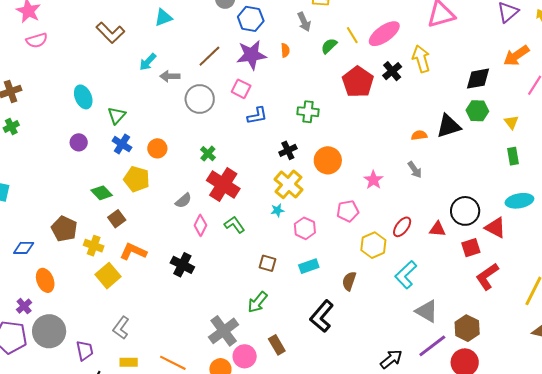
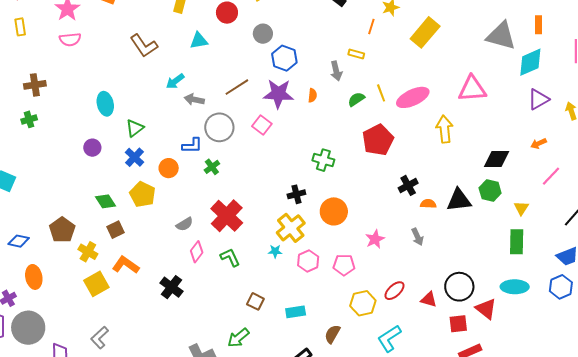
orange arrow: (516, 56) -> (539, 144), size x0.6
black cross: (392, 71) -> (408, 185), moved
blue L-shape: (257, 116) -> (192, 146), moved
green cross: (208, 154) -> (212, 167), moved
green rectangle: (513, 156) -> (517, 242), size x1.4
pink hexagon: (305, 228) -> (308, 261), moved

